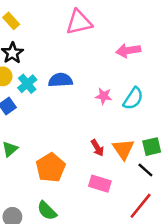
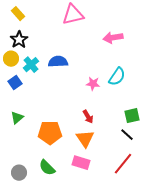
pink star: (104, 96) -> (93, 84), moved
orange triangle: (123, 149) -> (85, 139), moved
orange pentagon: (51, 168) -> (50, 133), turned 30
pink rectangle: (100, 184) -> (81, 163), moved

